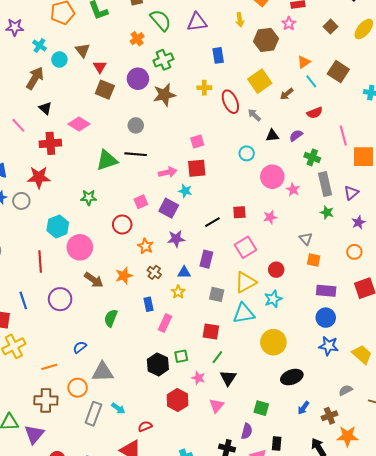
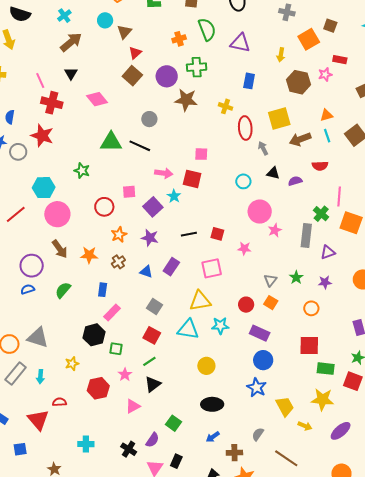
cyan cross: (39, 45) -> (64, 16), moved
cyan circle: (59, 59) -> (105, 20), moved
brown arrow: (287, 94) -> (300, 139), size x1.5
red cross: (50, 143) -> (52, 103), moved
green cross: (312, 157) -> (321, 214), moved
green star: (327, 212) -> (296, 277), moved
red line: (40, 261) -> (16, 214), turned 35
red circle: (276, 270) -> (246, 305), moved
purple rectangle: (326, 291) -> (260, 333), moved
yellow star: (178, 292) -> (72, 364), moved
gray square: (217, 294) -> (155, 306), moved
purple circle: (60, 299) -> (32, 266), moved
yellow circle: (273, 342) -> (206, 366), size x0.7
blue semicircle: (80, 347) -> (28, 289), moved
black hexagon: (158, 364) -> (94, 335), moved
gray semicircle: (346, 390) -> (258, 434), turned -48
cyan arrow: (118, 408) -> (40, 377), turned 40

